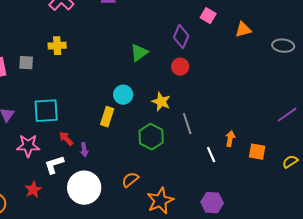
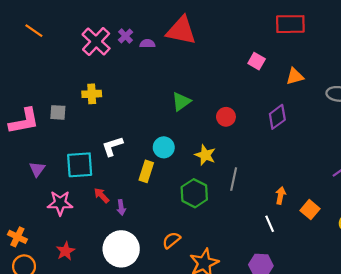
purple diamond: (181, 37) -> (277, 117), moved, turned 30
gray line: (187, 124) -> (234, 179), turned 30
orange square: (257, 152) -> (310, 210), turned 30
white line: (211, 155) -> (270, 224), moved
white L-shape: (54, 165) -> (112, 146), moved

